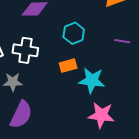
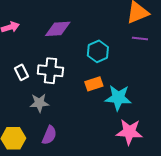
purple line: (122, 41) -> (140, 38), moved
purple semicircle: (21, 115) -> (49, 135), size x0.7

